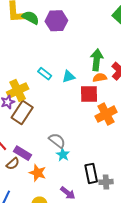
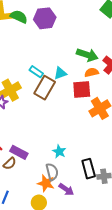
green arrow: (97, 60) -> (87, 55), turned 105
brown rectangle: (22, 113) -> (45, 88), moved
gray semicircle: (57, 141) -> (52, 172), moved, turned 42
orange star: (38, 173) -> (46, 183), moved

